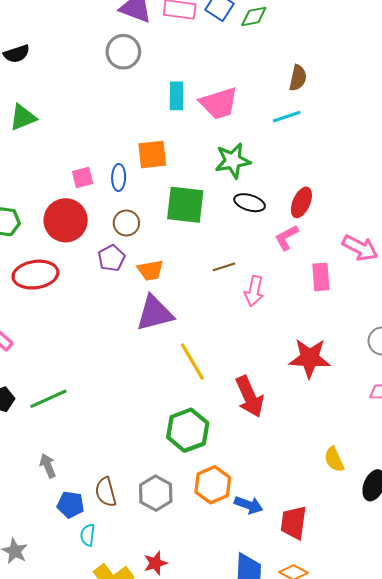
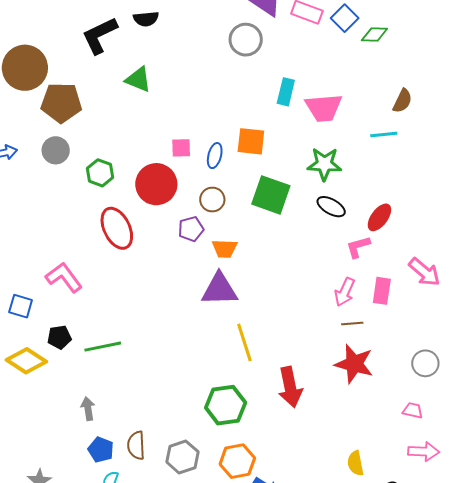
green triangle: (23, 117) -> (138, 79), turned 32
brown line: (224, 267) -> (352, 324), moved
red ellipse: (35, 275) -> (117, 228), turned 60
pink arrow: (254, 291) -> (345, 292), moved

